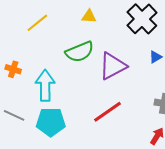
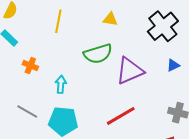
yellow line: (37, 23) -> (58, 21), turned -45
cyan arrow: (45, 85) -> (61, 84), size x0.6

